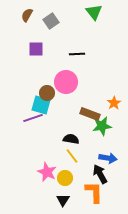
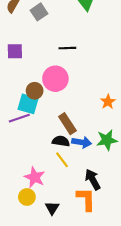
purple square: (36, 49) -> (15, 51), moved
brown rectangle: (90, 114) -> (67, 124), moved, turned 36
green star: (102, 126) -> (107, 140), moved
blue arrow: (108, 158) -> (82, 142), moved
yellow circle: (65, 178) -> (27, 197), moved

